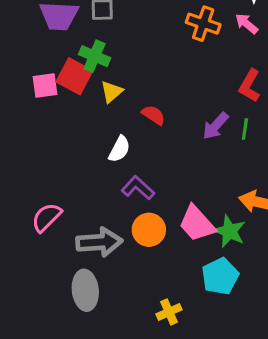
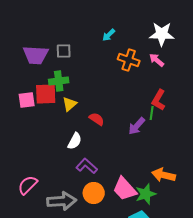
green cross: (95, 56) -> (59, 81), turned -30
red square: (74, 76) -> (46, 94), turned -30
green line: (245, 129) -> (152, 113), moved
green star: (229, 231) -> (146, 194), turned 30

